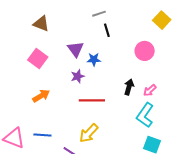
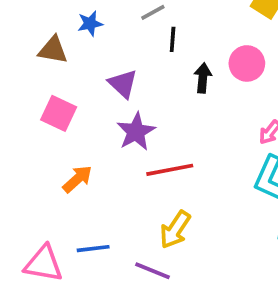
black line: (107, 30) -> (173, 39), turned 32
blue star: (94, 59) -> (90, 24), moved
purple star: (78, 76) -> (136, 132), size x1.5
black arrow: (129, 87) -> (203, 78), moved

